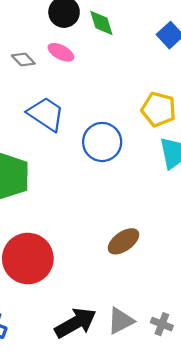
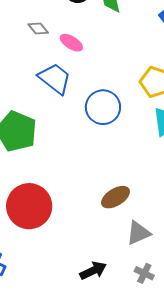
pink ellipse: (61, 52) -> (71, 43), moved
gray triangle: (121, 321) -> (138, 233), moved
black arrow: (76, 323) -> (93, 271), moved, size x0.7

